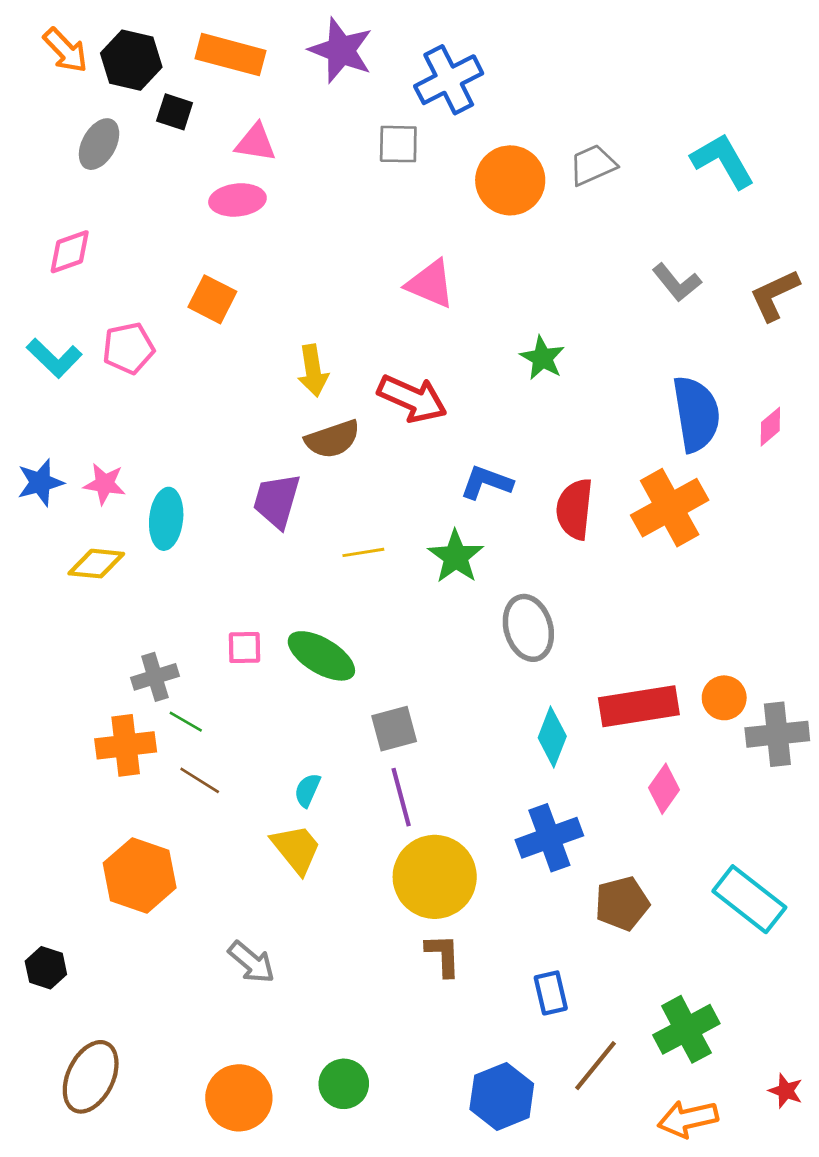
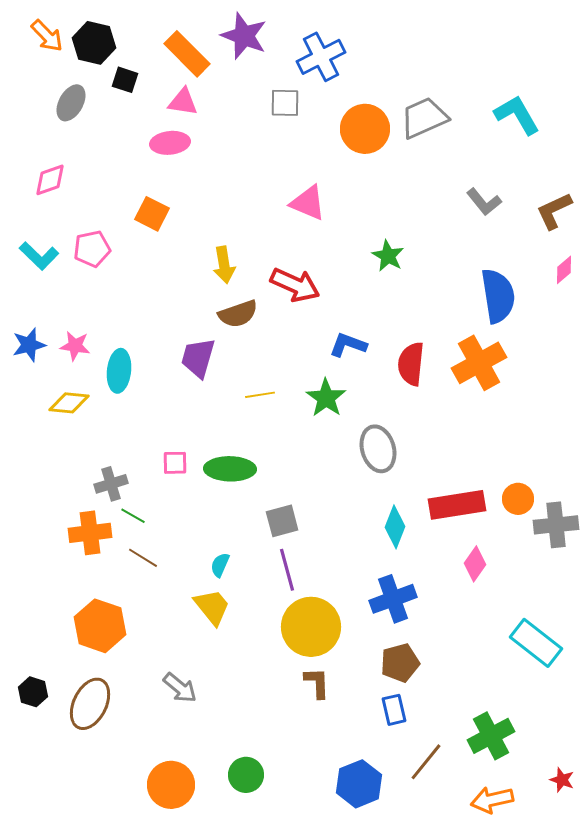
orange rectangle: (230, 55) -> (187, 54), moved, turned 30
gray trapezoid: (593, 165) -> (424, 118), size x1.4
pink diamond: (770, 427) -> (564, 270), moved
green ellipse: (321, 656) -> (230, 469), turned -30
brown pentagon: (622, 903) -> (400, 663), moved
brown ellipse: (91, 1077) -> (90, 704), moved

